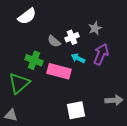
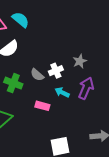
green cross: (34, 60) -> (13, 83), moved
pink rectangle: (59, 71) -> (42, 106), size x0.6

